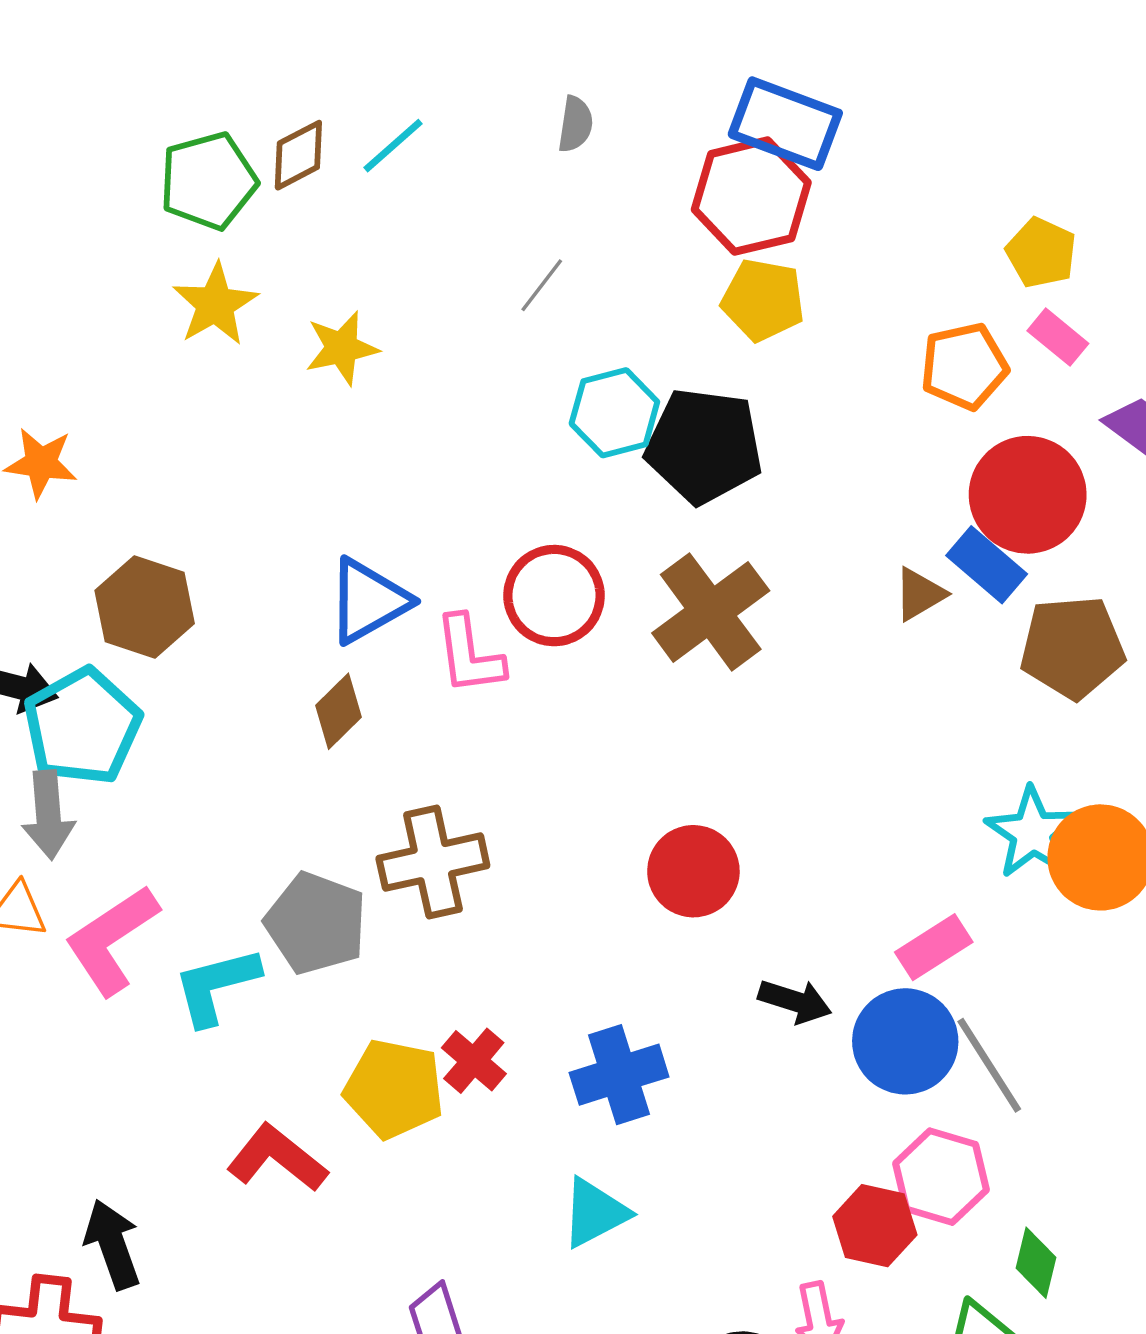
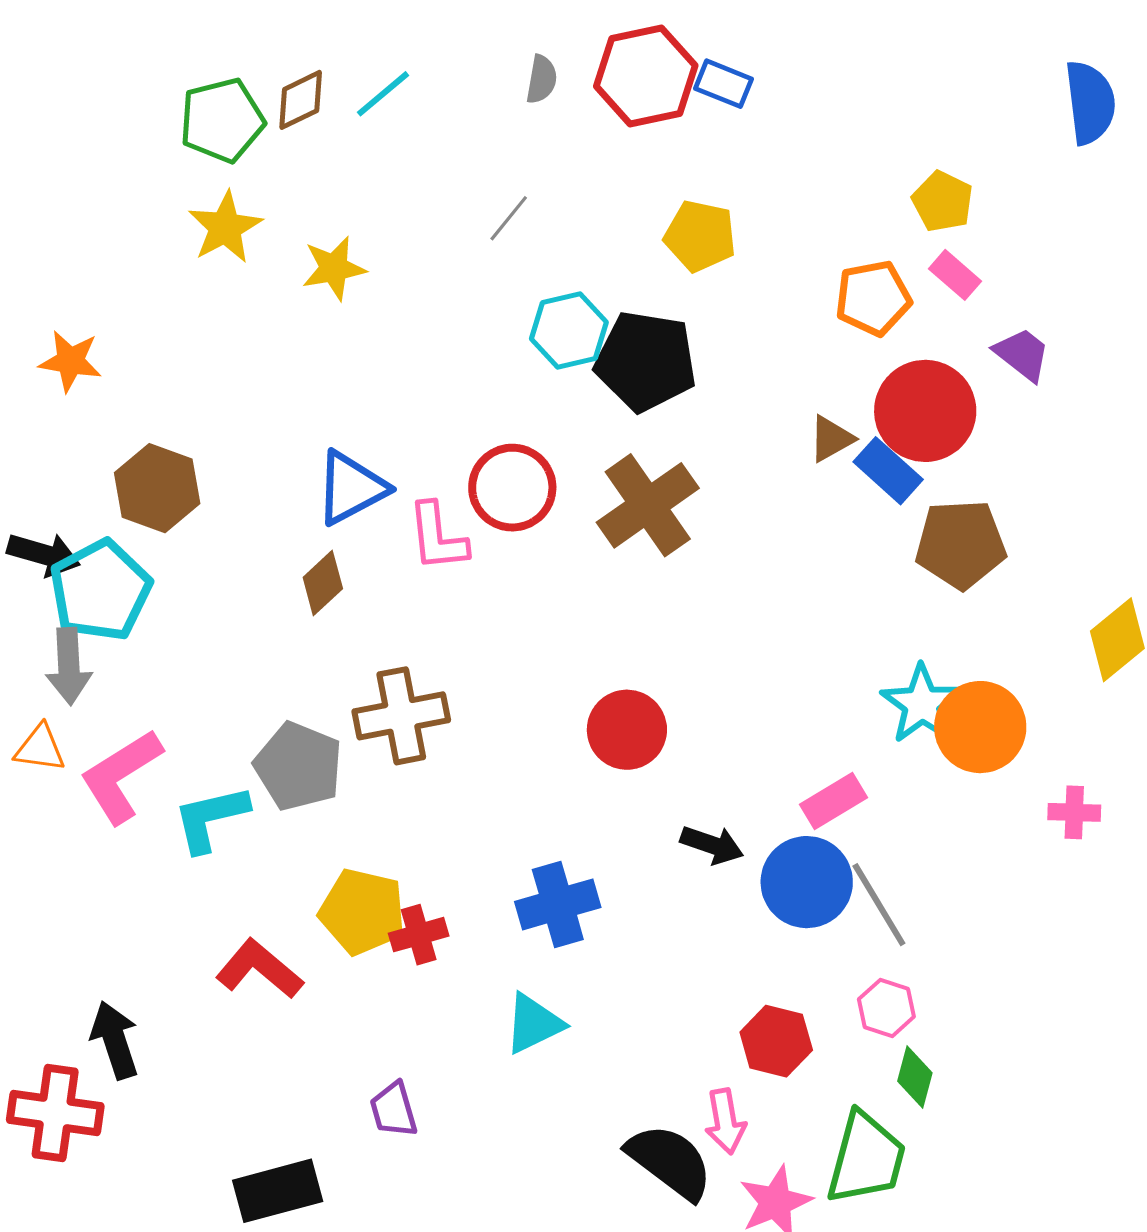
blue rectangle: (785, 124) -> (724, 84), size x0.6
red hexagon: (751, 196) -> (646, 76), moved
brown triangle: (920, 594) -> (831, 439), moved
red cross: (474, 1061) -> (419, 935), moved, turned 32
pink hexagon: (941, 1177) -> (886, 1008), moved, size x0.7

